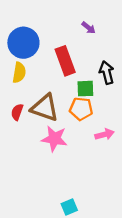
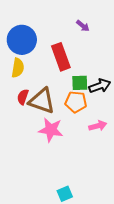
black arrow: (107, 73) -> (100, 86), moved, turned 85
red semicircle: (17, 112) -> (23, 97), moved

